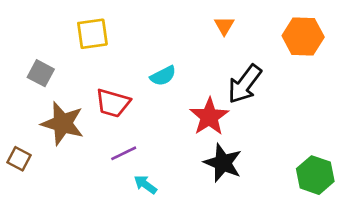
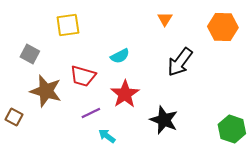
red star: (209, 117) -> (125, 94), moved

